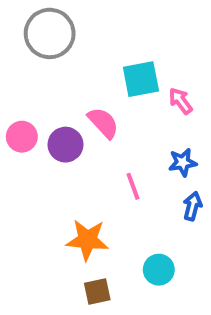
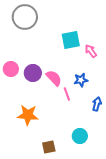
pink semicircle: (103, 123) -> (54, 78), moved
blue star: (183, 162) -> (81, 80), moved
orange star: (87, 240) -> (28, 115), moved

